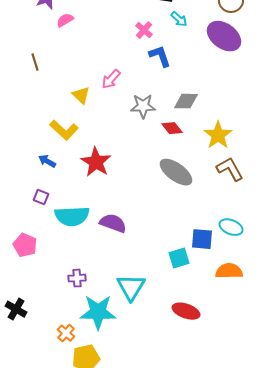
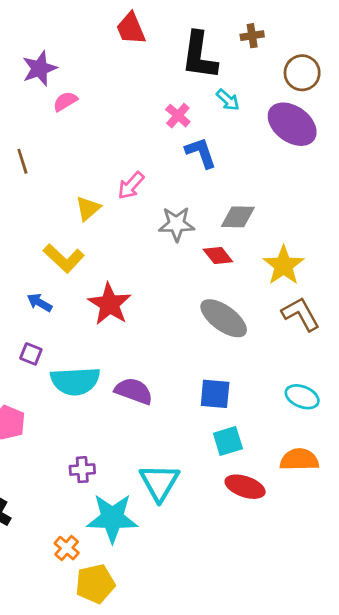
yellow triangle: (81, 95) -> (88, 208), turned 36
blue square: (202, 239) -> (215, 394), moved
red ellipse: (186, 311) -> (245, 487), moved

